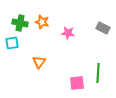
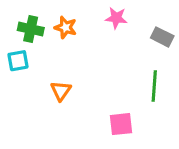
pink star: (68, 33) -> (116, 18), moved
green line: (98, 73) -> (154, 86), moved

